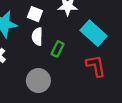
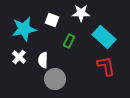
white semicircle: (37, 37) -> (43, 60), moved
green rectangle: (58, 49) -> (69, 41), moved

